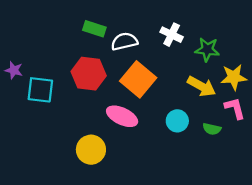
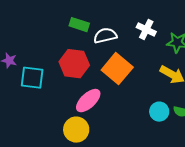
pink ellipse: (122, 116) -> (88, 101), moved, turned -68
cyan circle: (177, 121) -> (159, 112), moved

